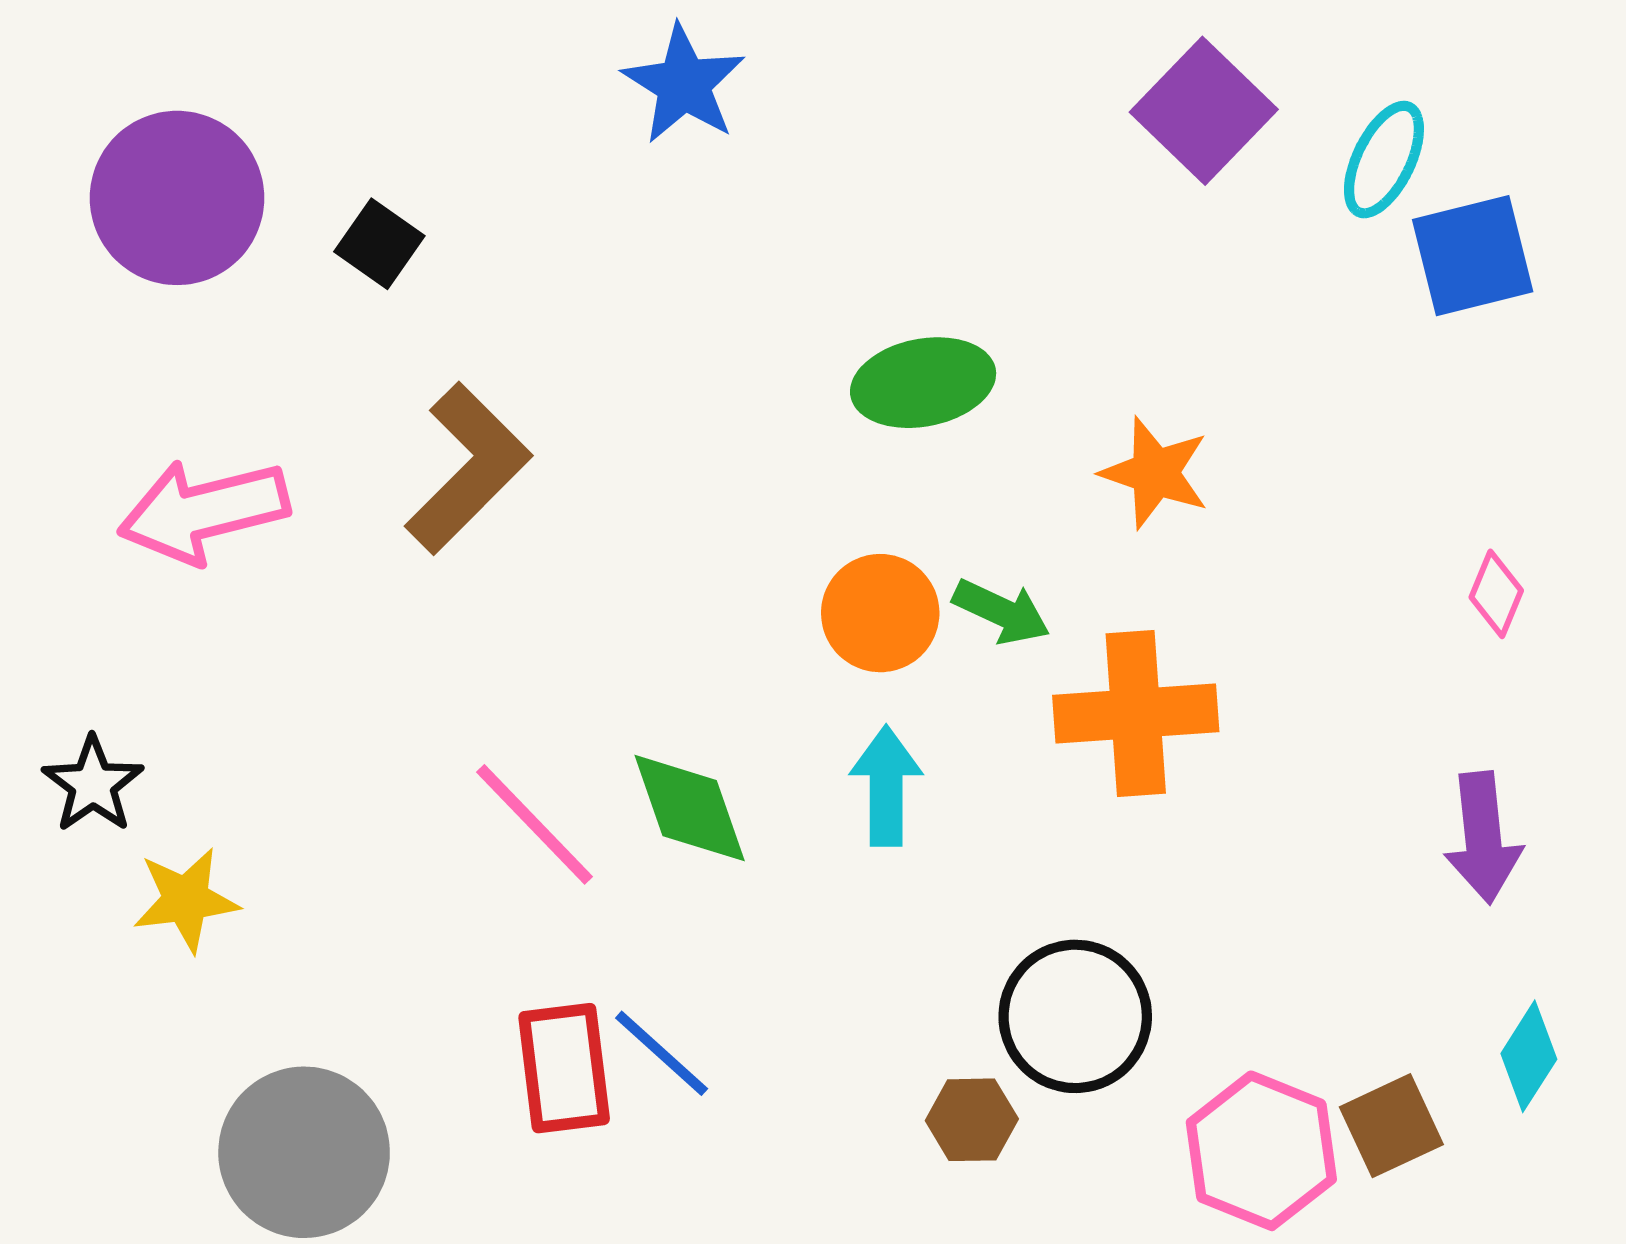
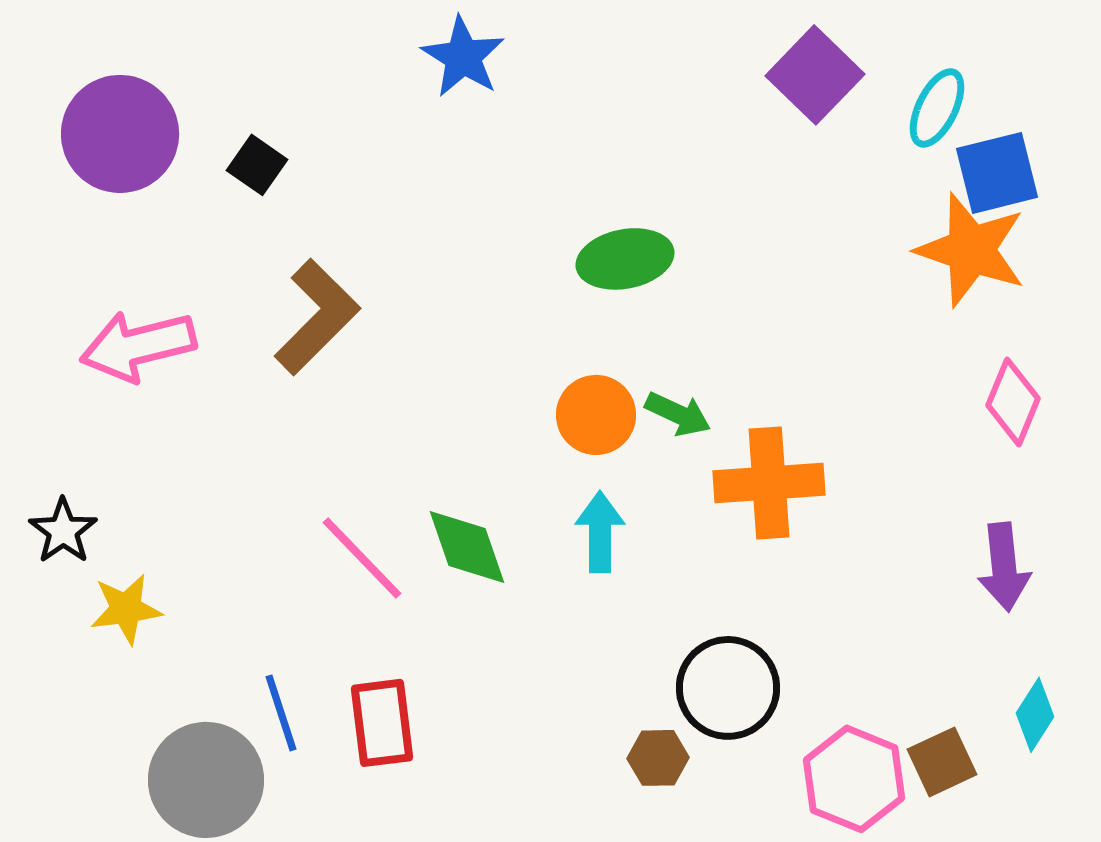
orange star: (1155, 473) -> (971, 250), moved, size x1.5
pink diamond: (1496, 594) -> (1013, 402), size x1.5
blue line: (662, 1053) -> (281, 713), moved, turned 30

